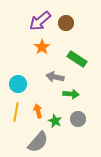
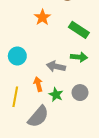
gray arrow: (55, 77) -> (56, 66), moved
green arrow: (71, 94) -> (79, 57), moved
yellow line: (16, 112) -> (15, 97), moved

